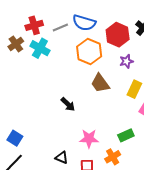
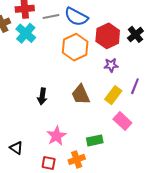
brown trapezoid: (100, 83) -> (81, 95), moved
black arrow: (68, 104) -> (42, 96), turned 42
pink star: (89, 139) -> (56, 136), turned 30
black triangle: (62, 158) -> (16, 148), moved

